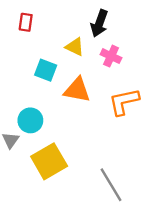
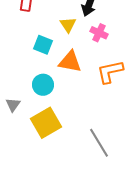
yellow triangle: (75, 47) -> (68, 25), turned 30
cyan circle: (30, 120) -> (43, 85), moved

